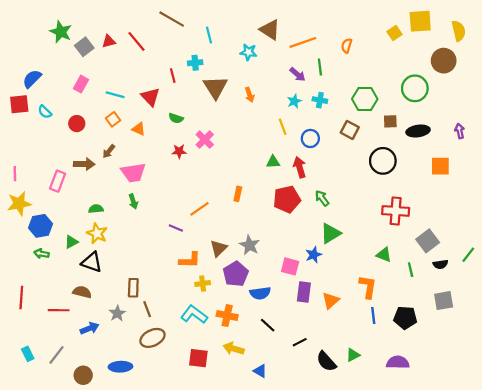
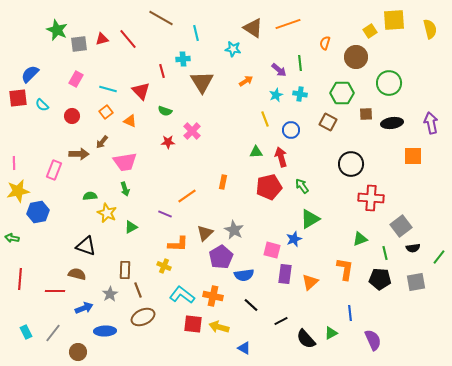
orange line: (303, 42) -> (288, 24), moved
gray square: (84, 47) -> (79, 44), turned 30
brown circle: (444, 61) -> (356, 57), moved
orange arrow: (250, 95) -> (246, 81), moved, turned -104
purple arrow: (460, 131) -> (431, 123), size x1.5
black circle: (383, 161) -> (351, 164), moved
yellow star: (97, 233) -> (107, 213), moved
green triangle: (71, 242) -> (131, 227), moved
green arrow: (42, 254) -> (12, 238), moved
green triangle: (384, 255) -> (360, 239), turned -42
green line: (468, 255) -> (439, 257), moved
yellow cross: (203, 284) -> (164, 266), moved, turned 32
blue line: (373, 316) -> (350, 313), moved
black pentagon: (405, 318) -> (380, 279), moved
red square: (198, 358) -> (193, 324), moved
purple semicircle: (398, 362) -> (373, 340), turned 65
blue ellipse: (120, 367) -> (105, 331), moved

